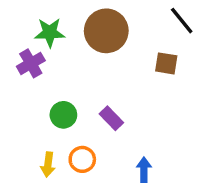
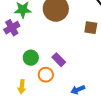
orange circle: (82, 159) -> (46, 75), moved
blue arrow: (144, 170) -> (78, 90), turned -112

